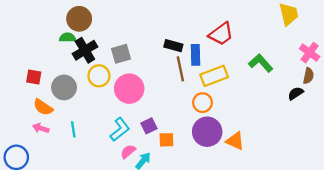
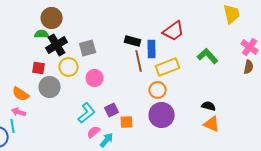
red square: (34, 77) -> (39, 68), moved
gray circle: (64, 87) -> (50, 87), moved
pink circle: (129, 89) -> (95, 78), size x0.7
black semicircle: (296, 93) -> (209, 106), moved, turned 48
cyan line: (73, 129) -> (13, 126), moved
orange triangle: (235, 141) -> (212, 124), moved

